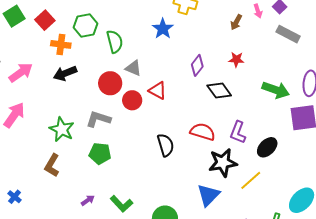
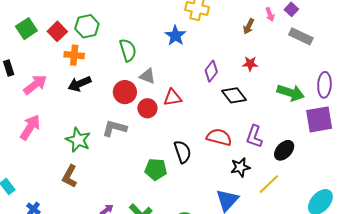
green hexagon: (85, 26) -> (87, 26), moved
red triangle: (158, 91) -> (173, 98), turned -36
green pentagon: (100, 154) -> (156, 169), moved
black star: (223, 163) -> (240, 167), size x0.7

